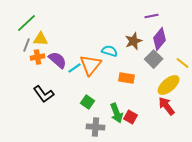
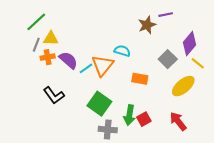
purple diamond: (160, 39) -> (189, 44), moved
brown star: (134, 41) -> (147, 25), moved
green square: (88, 102) -> (99, 104), size x1.6
red arrow: (167, 106) -> (178, 121), moved
green arrow: (117, 113) -> (129, 115), turned 30
red square: (131, 117) -> (144, 119), turned 32

